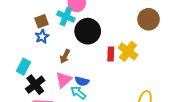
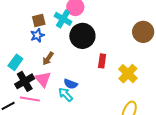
yellow cross: (128, 51) -> (128, 74), moved
brown arrow: (65, 56) -> (48, 59), moved
pink triangle: (64, 80) -> (43, 79), moved, turned -36

